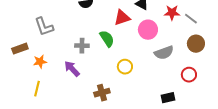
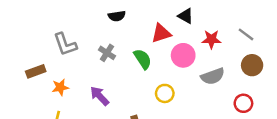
red star: (172, 13) -> (211, 39), moved
pink circle: (148, 30) -> (183, 55), moved
gray cross: (82, 46) -> (107, 53), moved, turned 32

